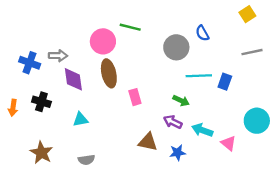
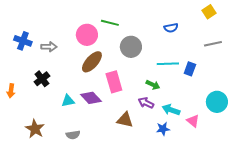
blue semicircle: (202, 33) -> (171, 28), turned -72
gray circle: (176, 47) -> (131, 47), moved
blue cross: (30, 63) -> (23, 41), moved
brown ellipse: (109, 73) -> (92, 62), turned 55
purple diamond: (73, 79) -> (91, 98), moved, turned -35
pink rectangle: (135, 97) -> (114, 82), size x1.5
black cross: (41, 102) -> (42, 79), moved, turned 35
blue star: (177, 153) -> (163, 129), moved

